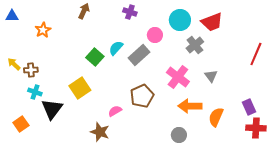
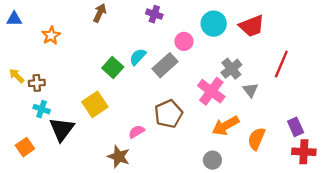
gray cross: (195, 45) -> (231, 69), moved
red line: (256, 54) -> (281, 64), moved
orange arrow: (190, 106) -> (226, 126), turned -30

